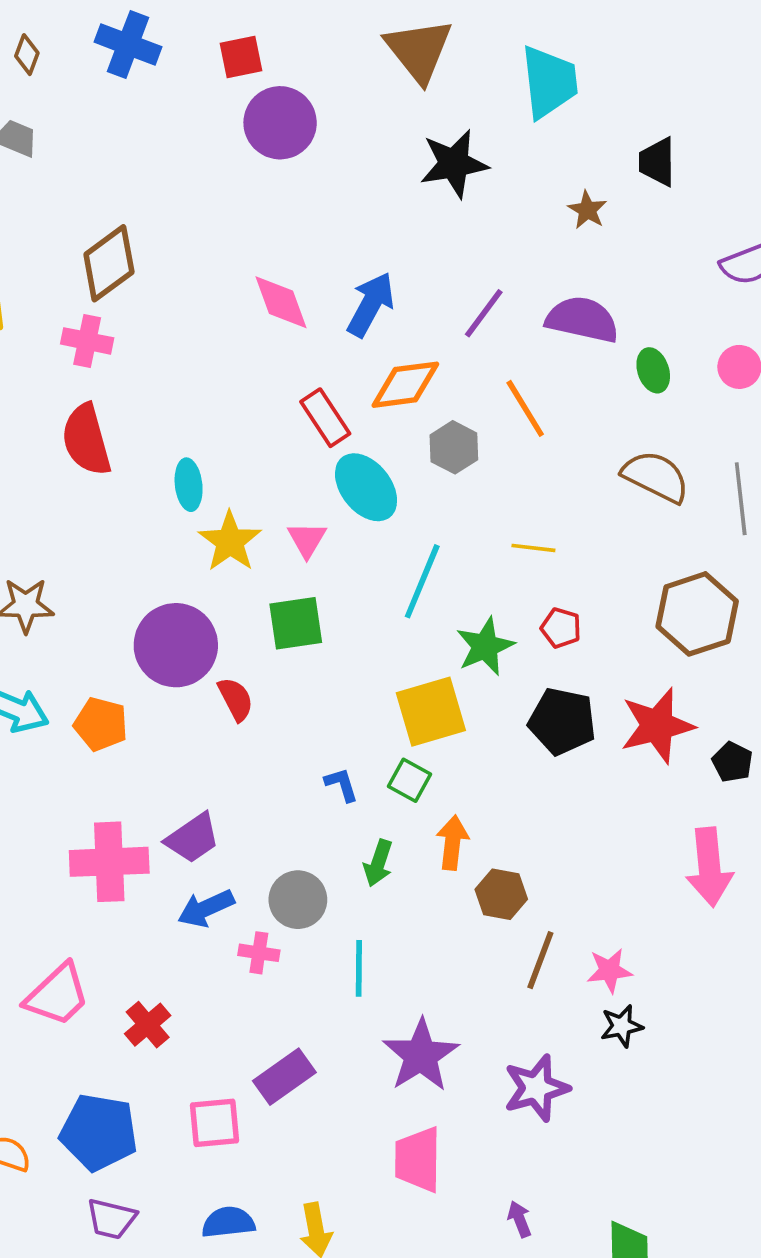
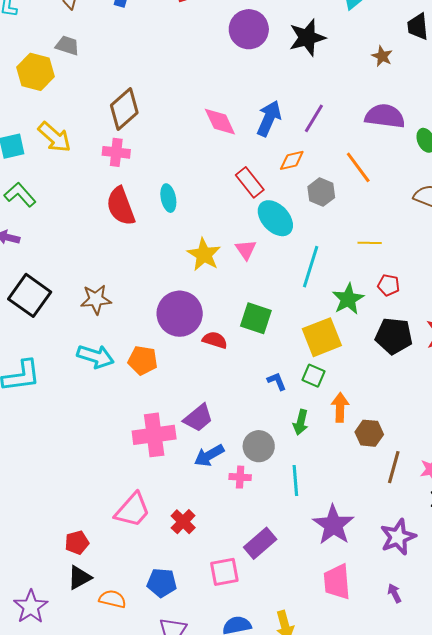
purple circle: (280, 123) -> (249, 29), moved
purple line: (484, 313) -> (314, 118), moved
orange diamond: (405, 385) -> (292, 160), size x0.7
cyan ellipse: (189, 485) -> (168, 198), moved
green square: (296, 623) -> (256, 318), moved, turned 32
red semicircle: (236, 699) -> (215, 340), turned -40
blue pentagon: (99, 1132) -> (162, 583), size x0.7
purple arrow: (519, 1219) -> (395, 593), moved

